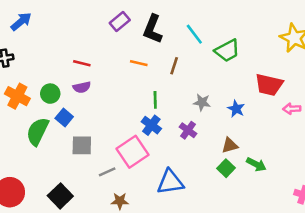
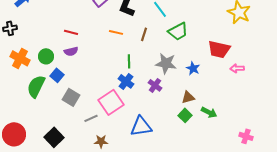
green trapezoid: (227, 51) -> (178, 31), moved
gray star: (202, 102) -> (166, 63), size x1.5
gray square: (82, 145) -> (71, 97), turned 30

